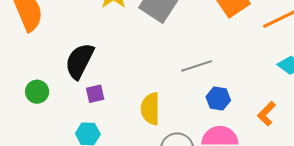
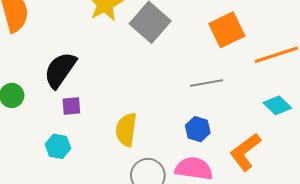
gray line: (197, 66) -> (207, 83), moved
orange L-shape: (266, 114) -> (245, 152), size x1.5

